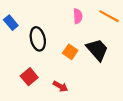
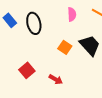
black ellipse: (38, 39) -> (34, 23), moved

